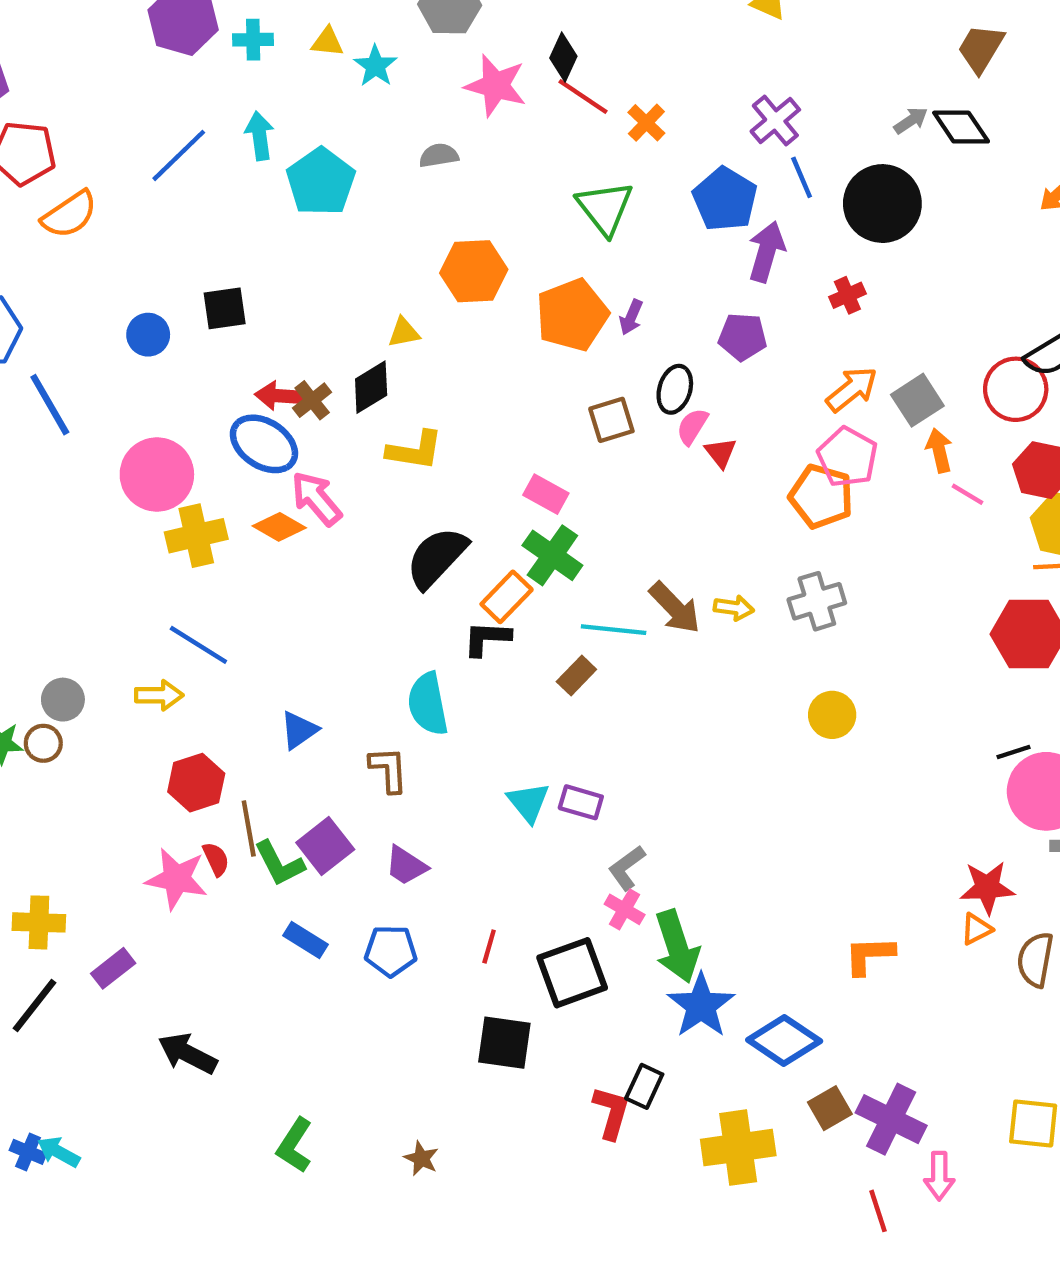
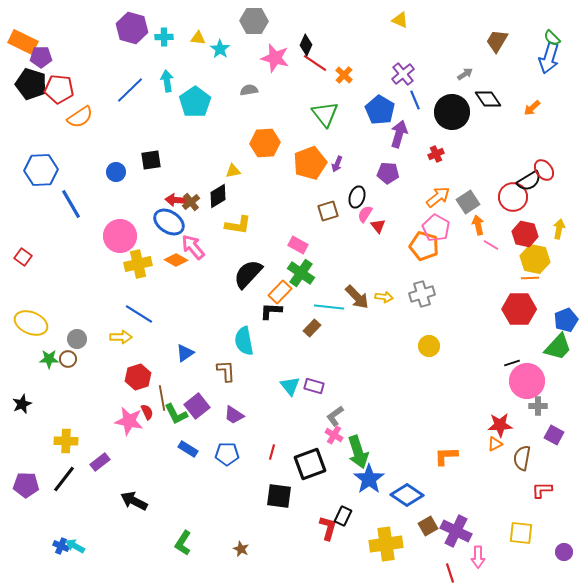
black diamond: (961, 127) -> (488, 99), moved

